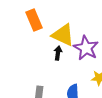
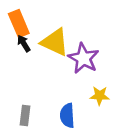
black arrow: (58, 53) -> (24, 43), moved, turned -40

